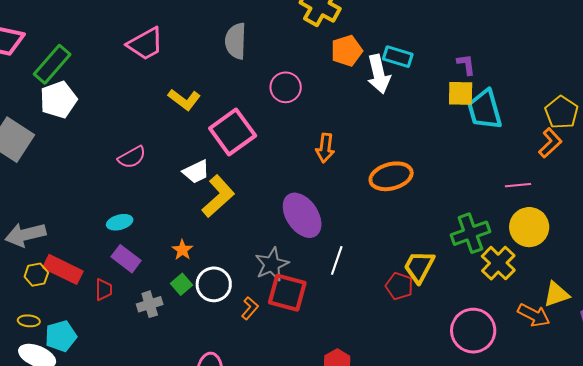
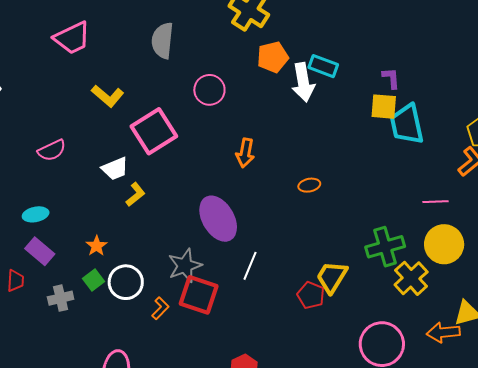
orange ellipse: (391, 176) -> (309, 185), size x0.5
yellow L-shape: (218, 196) -> (136, 194), size x0.6
orange arrow: (534, 315) -> (443, 332), turned 144

